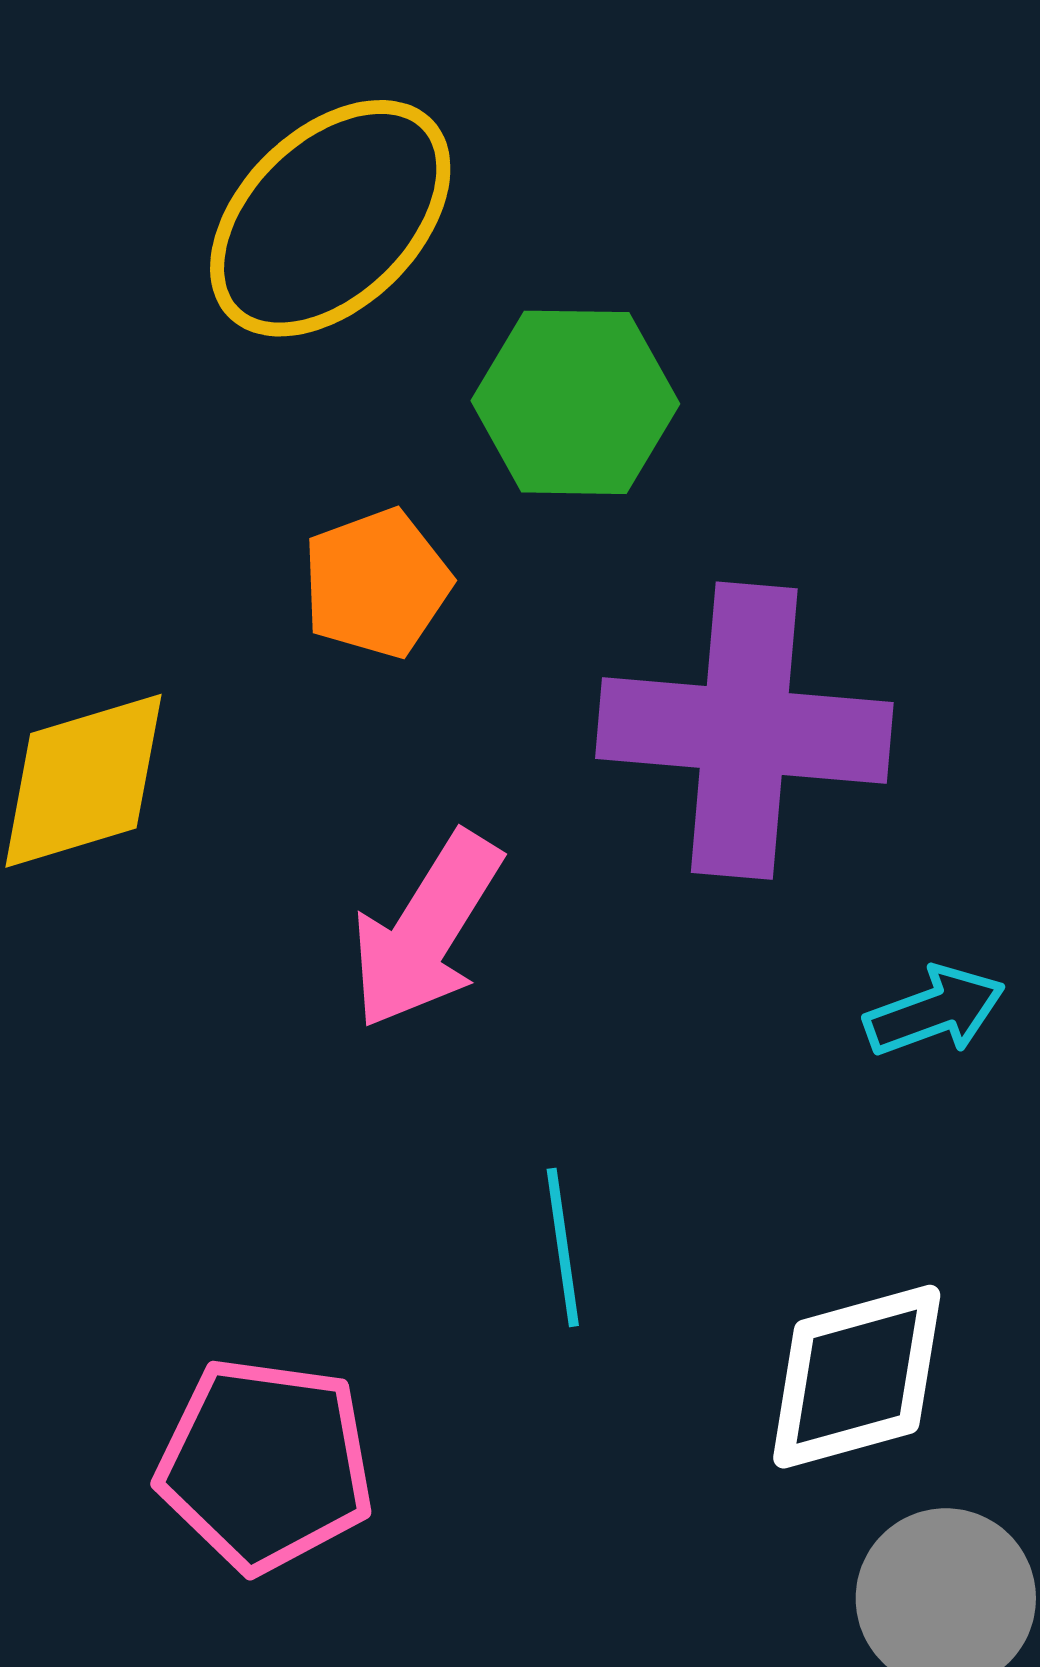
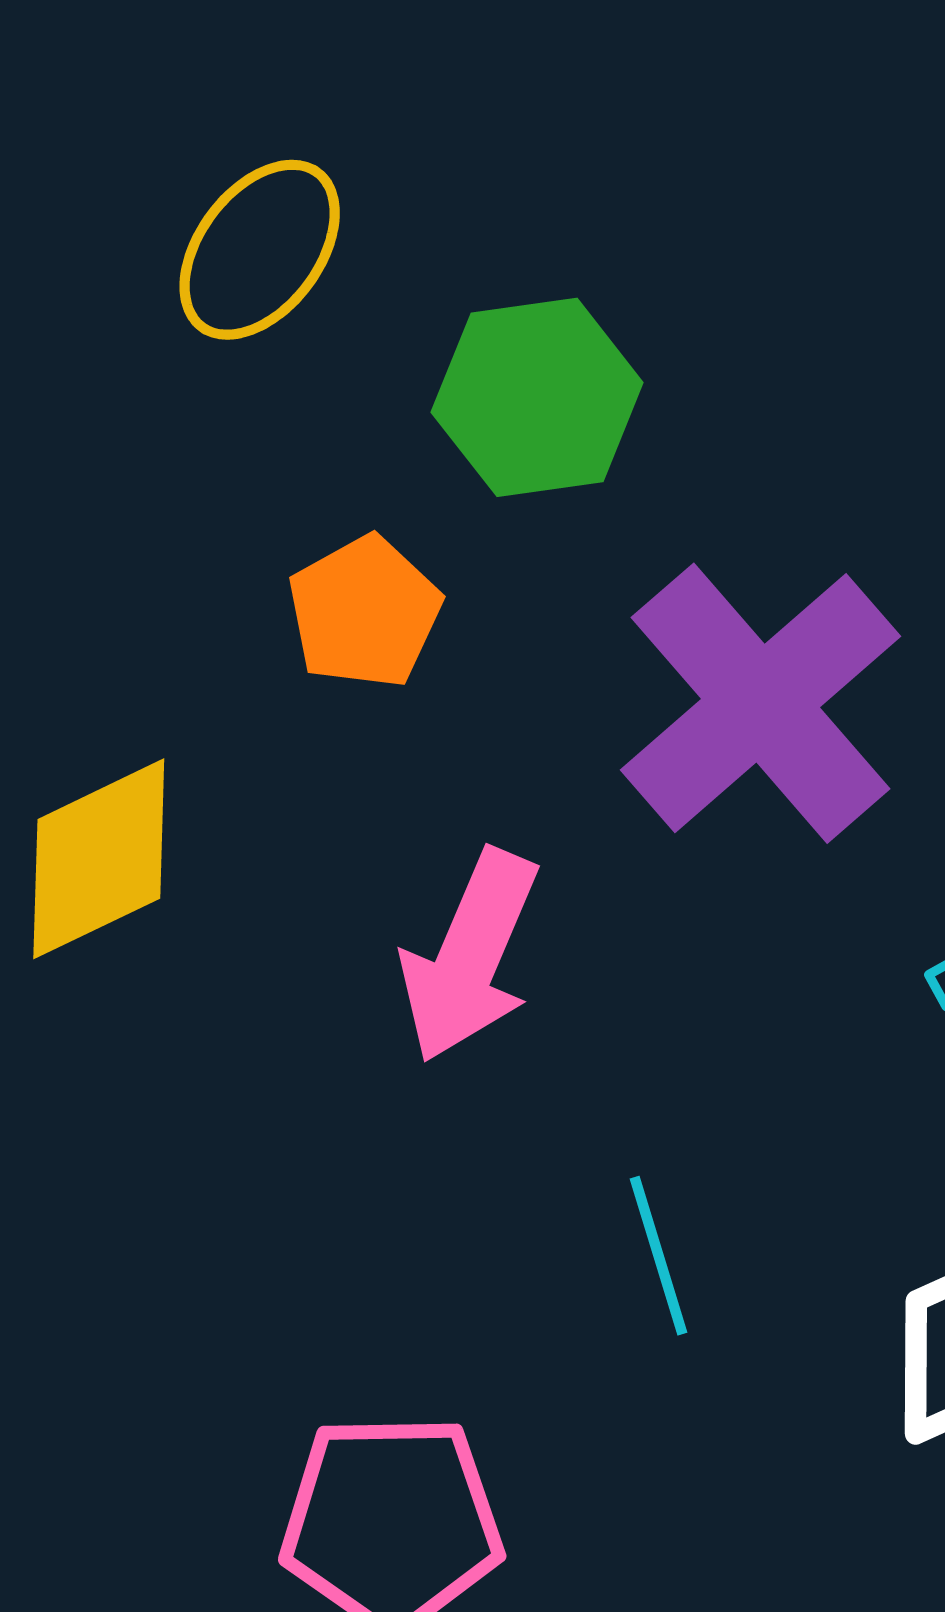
yellow ellipse: (330, 218) -> (260, 250), size x0.7
purple cross: (744, 731) -> (760, 703), turned -37

